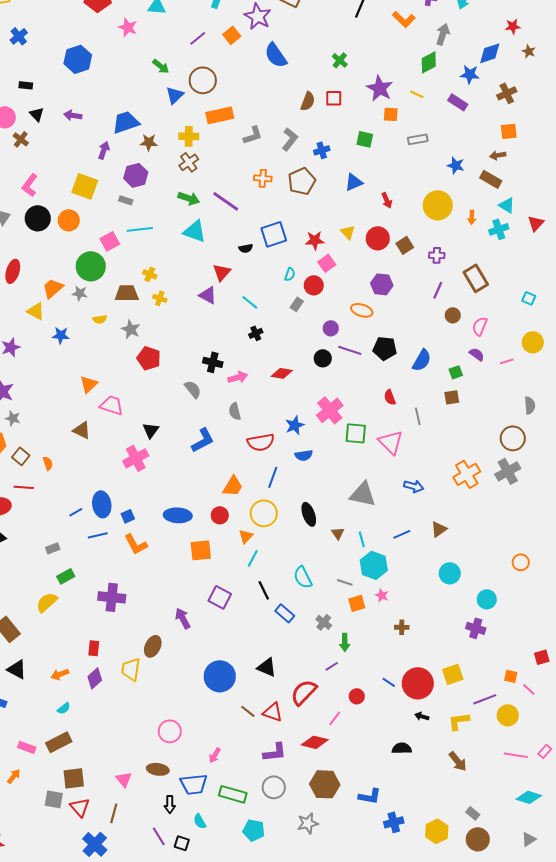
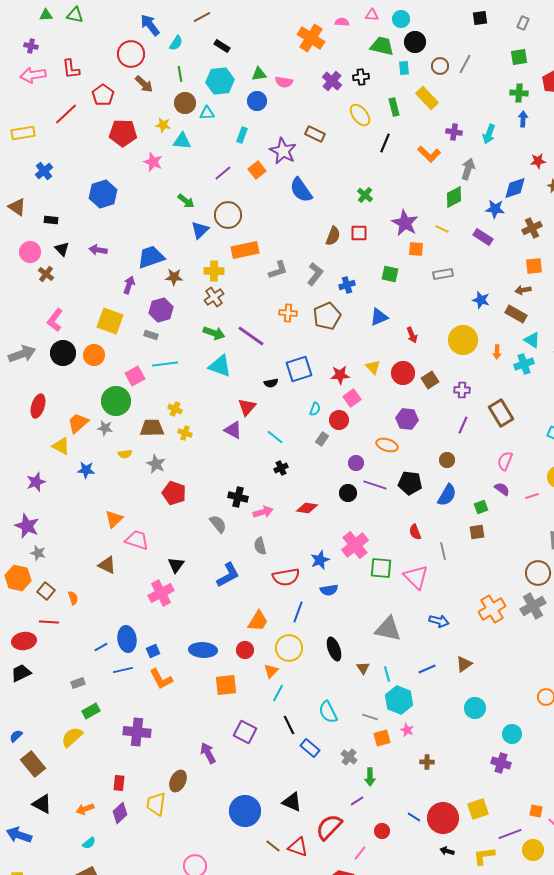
brown circle: (453, 315) -> (447, 460), moved

